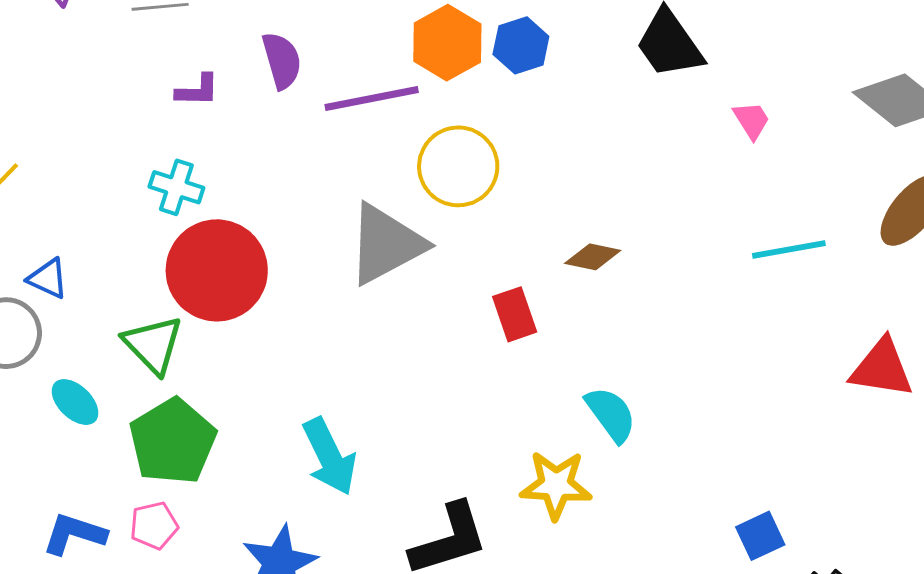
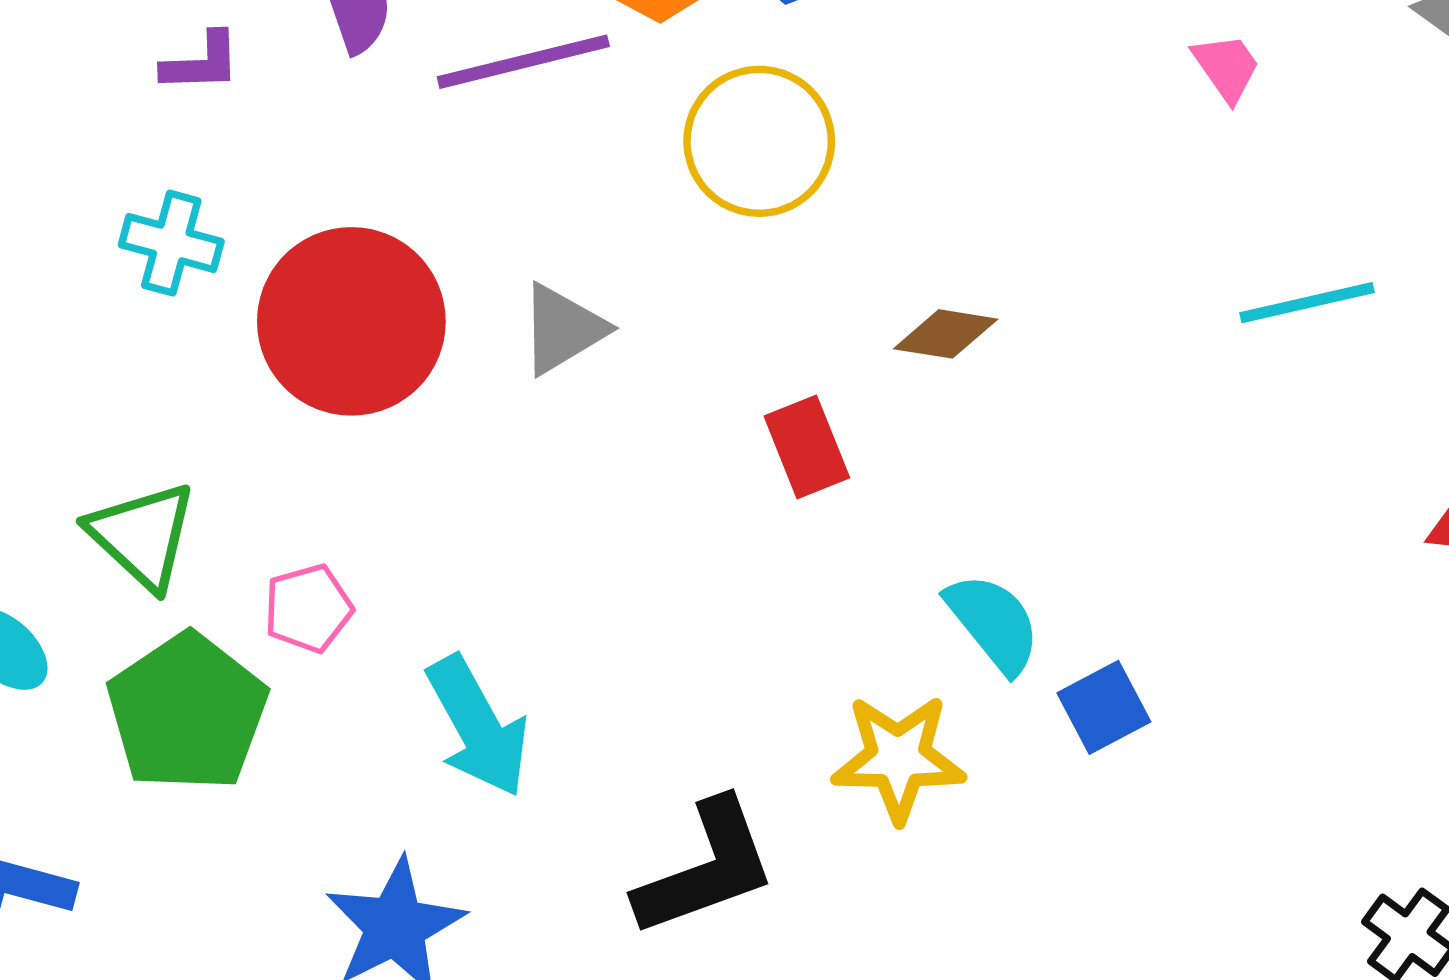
yellow circle: (458, 166) -> (759, 141), moved
gray triangle: (386, 244) -> (563, 329), size x0.6
red circle: (217, 270) -> (351, 321), moved
pink pentagon: (154, 525) -> (308, 608), moved
blue square: (760, 536) -> (1104, 707), moved

